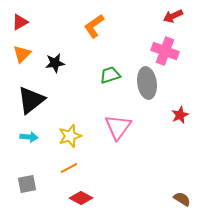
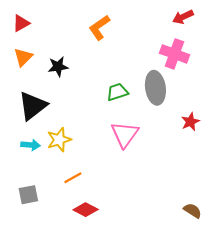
green trapezoid: (110, 75) -> (117, 92), moved
yellow star: (70, 136) -> (59, 140), moved

